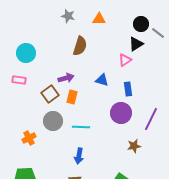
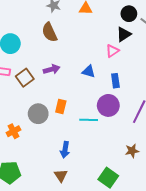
brown semicircle: (80, 46) -> (50, 32), moved, turned 138
brown square: (50, 94) -> (25, 78), moved
orange rectangle: (72, 97) -> (61, 106), moved
cyan line: (81, 127) -> (89, 120), moved
brown star: (134, 146) -> (132, 151), moved

